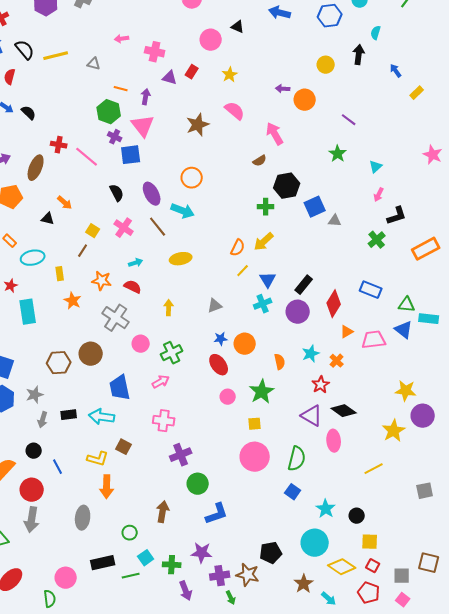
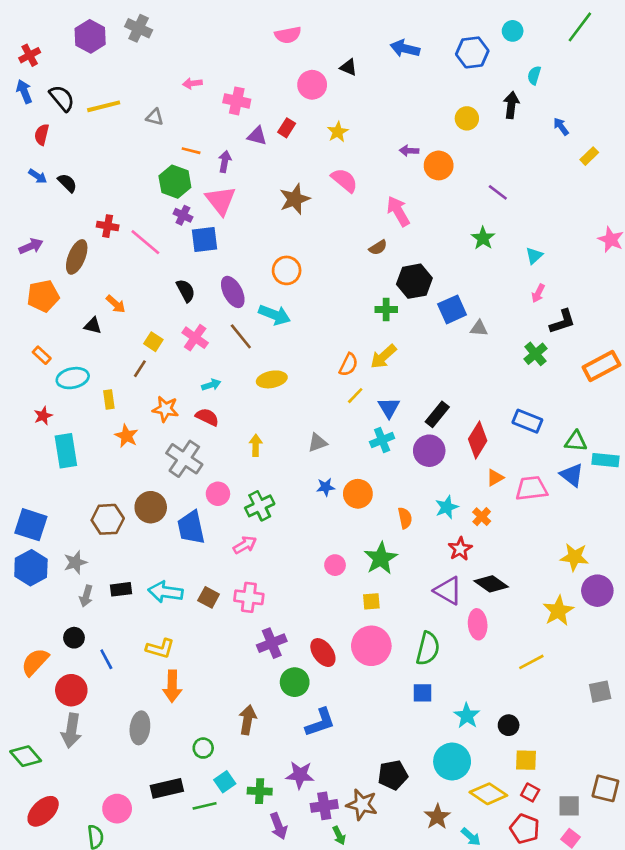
red ellipse: (219, 365) -> (323, 653), moved
blue trapezoid: (120, 388) -> (191, 527), moved
brown square: (124, 447) -> (209, 597), moved
blue square: (293, 492) -> (422, 693), turned -35

